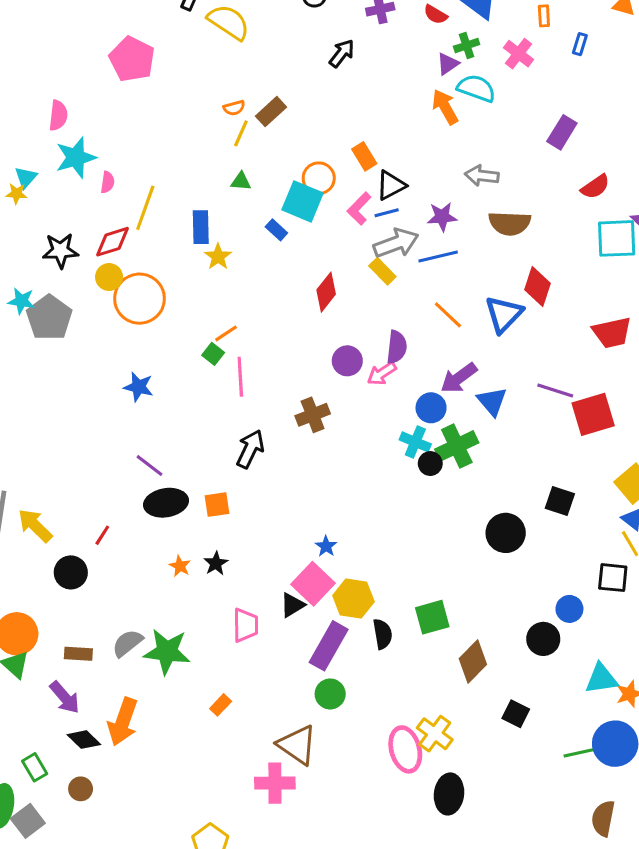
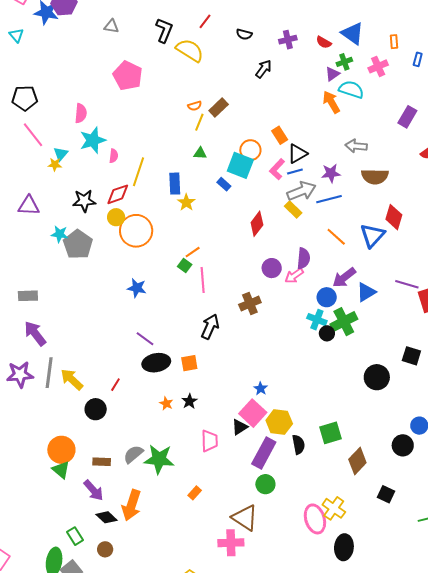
pink cross: (518, 54) -> (378, 66), turned 30
blue triangle: (492, 401) -> (366, 292), turned 40

